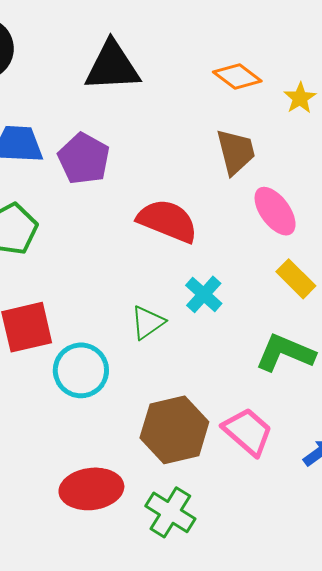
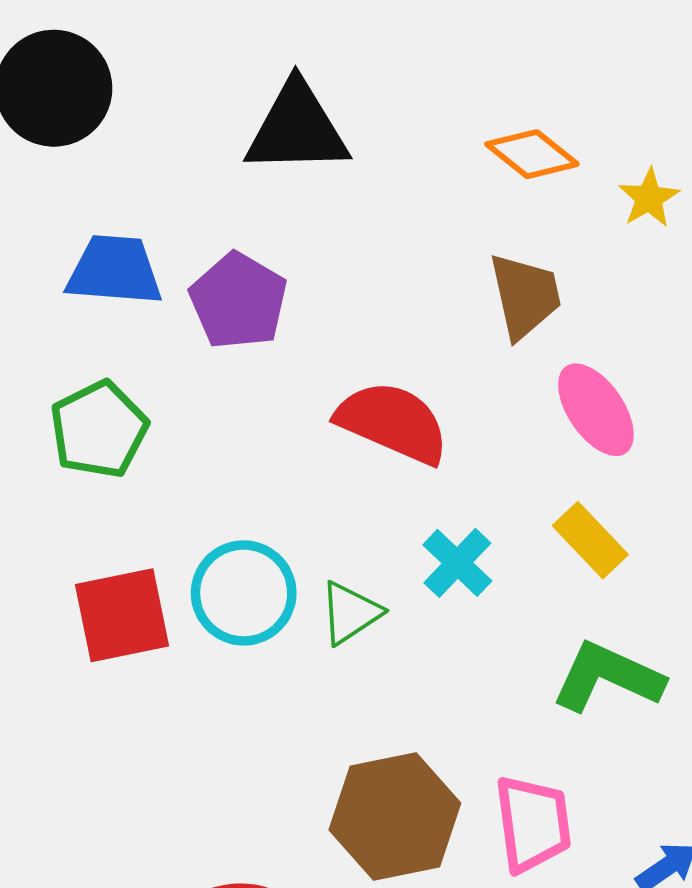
yellow rectangle: (296, 279) -> (590, 540), moved
cyan circle: (81, 370) -> (244, 593), moved
pink trapezoid: (248, 432) -> (533, 824), turned 40

